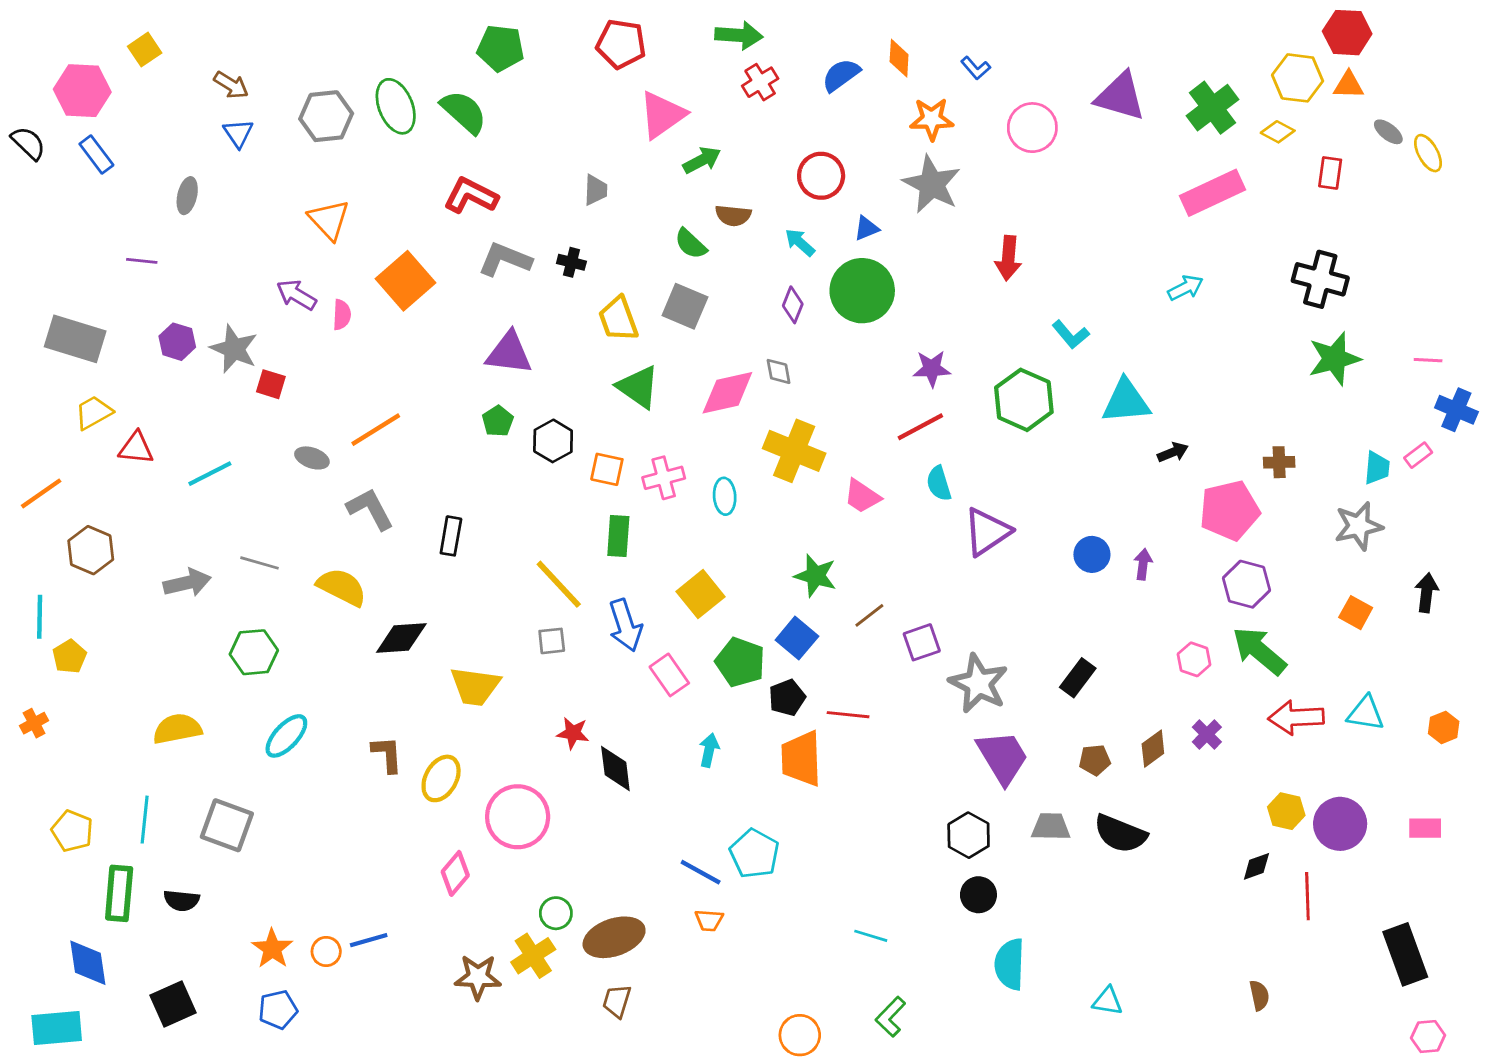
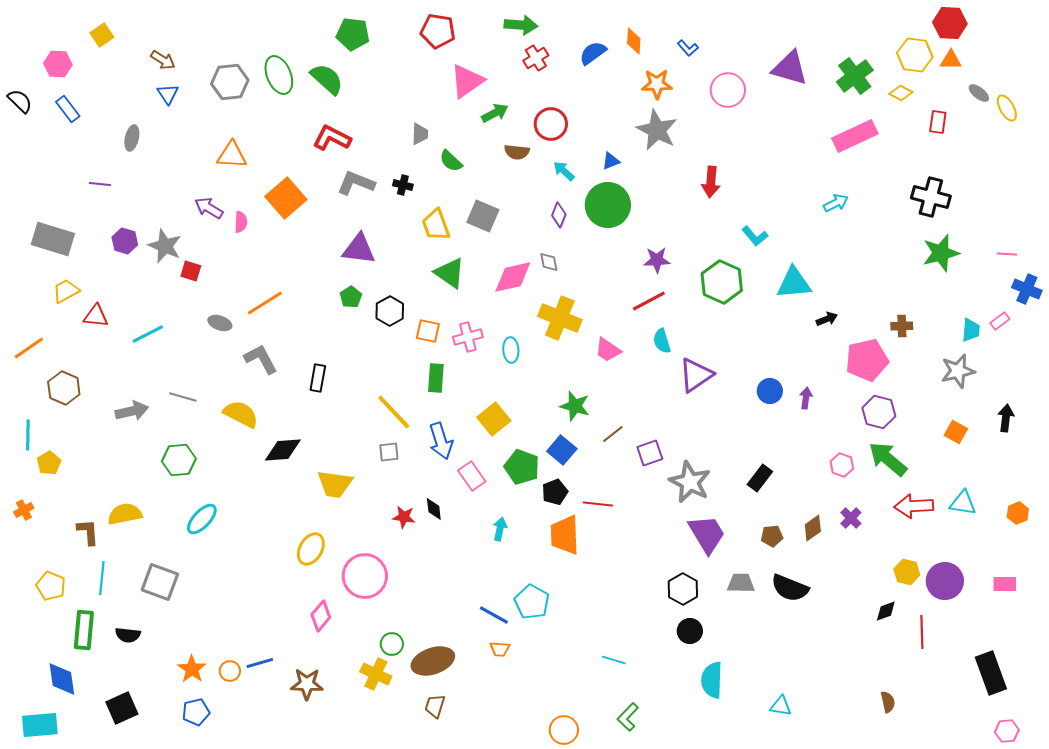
pink hexagon: (82, 91) -> (58, 64), size x0.7
red circle: (821, 176) -> (551, 124), moved
orange triangle: (329, 220) -> (232, 155), turned -44
green semicircle: (691, 244) -> (451, 161), moved
brown L-shape: (387, 754) -> (88, 532), moved
black diamond: (615, 769) -> (434, 509), moved, size x0.7
yellow cross: (533, 956) -> (376, 674), turned -32
brown star: (478, 977) -> (307, 684), moved

